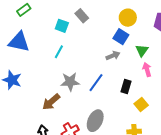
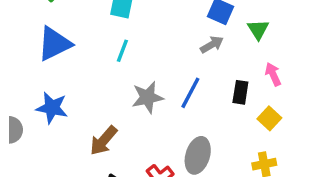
blue triangle: (19, 42) -> (54, 44), turned -30
pink arrow: (147, 69) -> (273, 74), moved
brown arrow: (51, 102) -> (104, 140), moved

